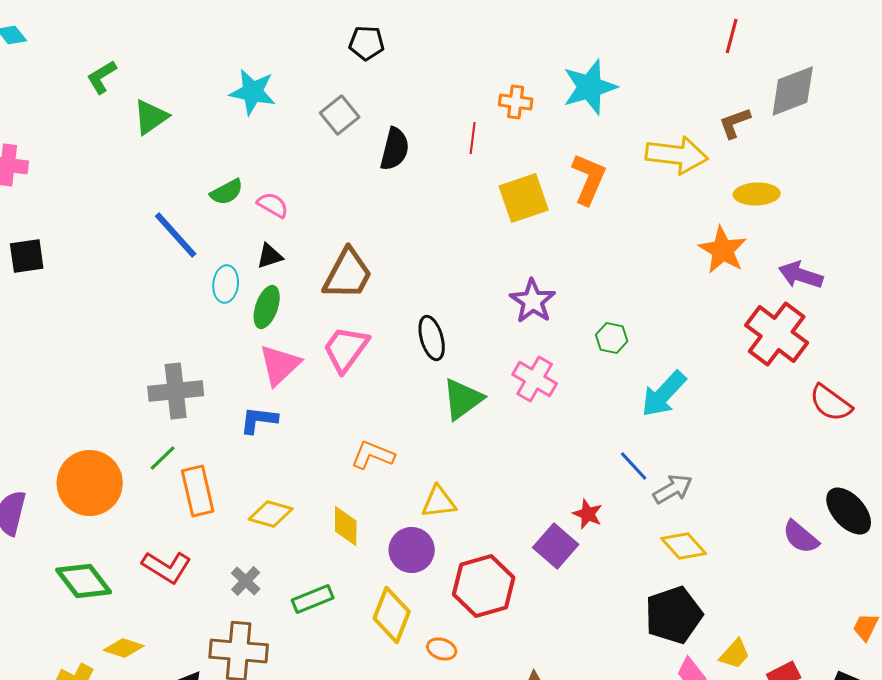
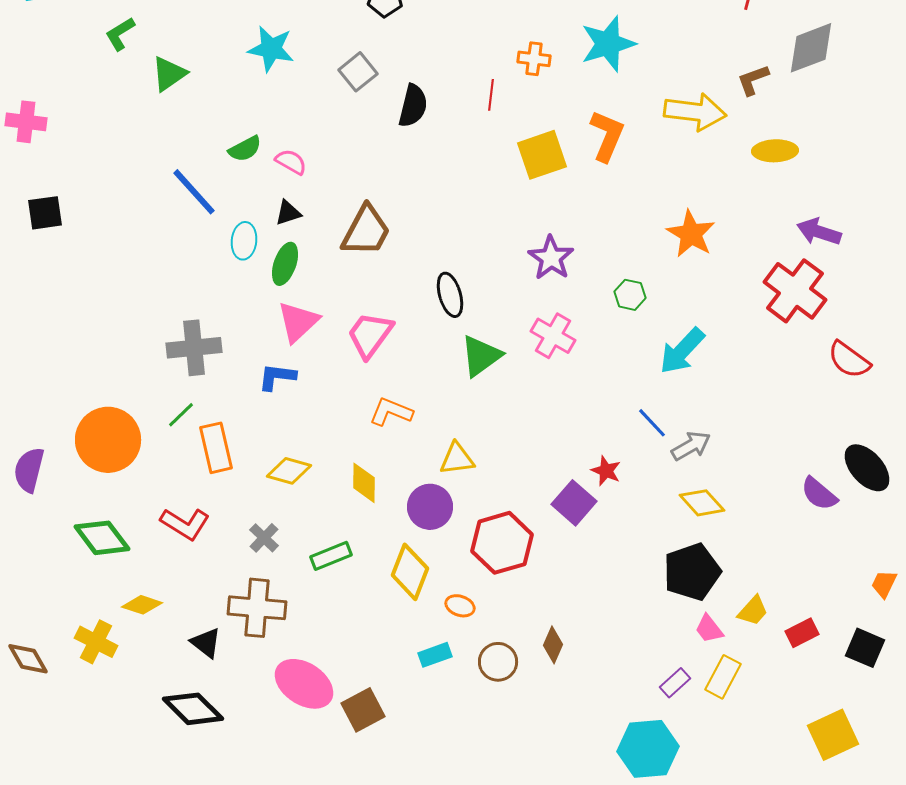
orange star: (723, 250) -> (691, 234), moved
pink trapezoid: (346, 349) -> (370, 335), moved

